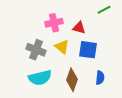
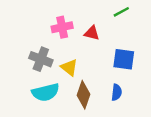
yellow triangle: (62, 47) -> (69, 67), moved
blue square: (88, 50) -> (124, 59), moved

